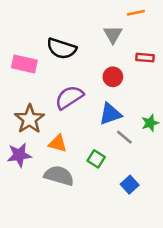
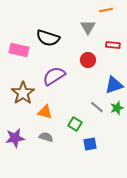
blue triangle: (110, 114) -> (114, 85), moved
green star: (150, 123) -> (117, 108), moved
purple star: (19, 155) -> (15, 138), moved
gray semicircle: (59, 176) -> (46, 137), size x0.6
blue square: (130, 185) -> (90, 144), moved, turned 32

